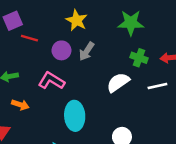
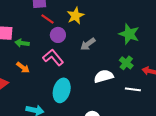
yellow star: (77, 20) -> (75, 16), moved
purple circle: (61, 50) -> (58, 35), moved

